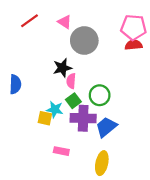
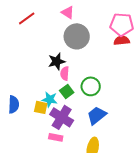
pink triangle: (65, 22) -> (68, 12), moved
blue semicircle: (15, 84) -> (14, 104), moved
purple cross: (83, 118) -> (62, 117), moved, turned 30

